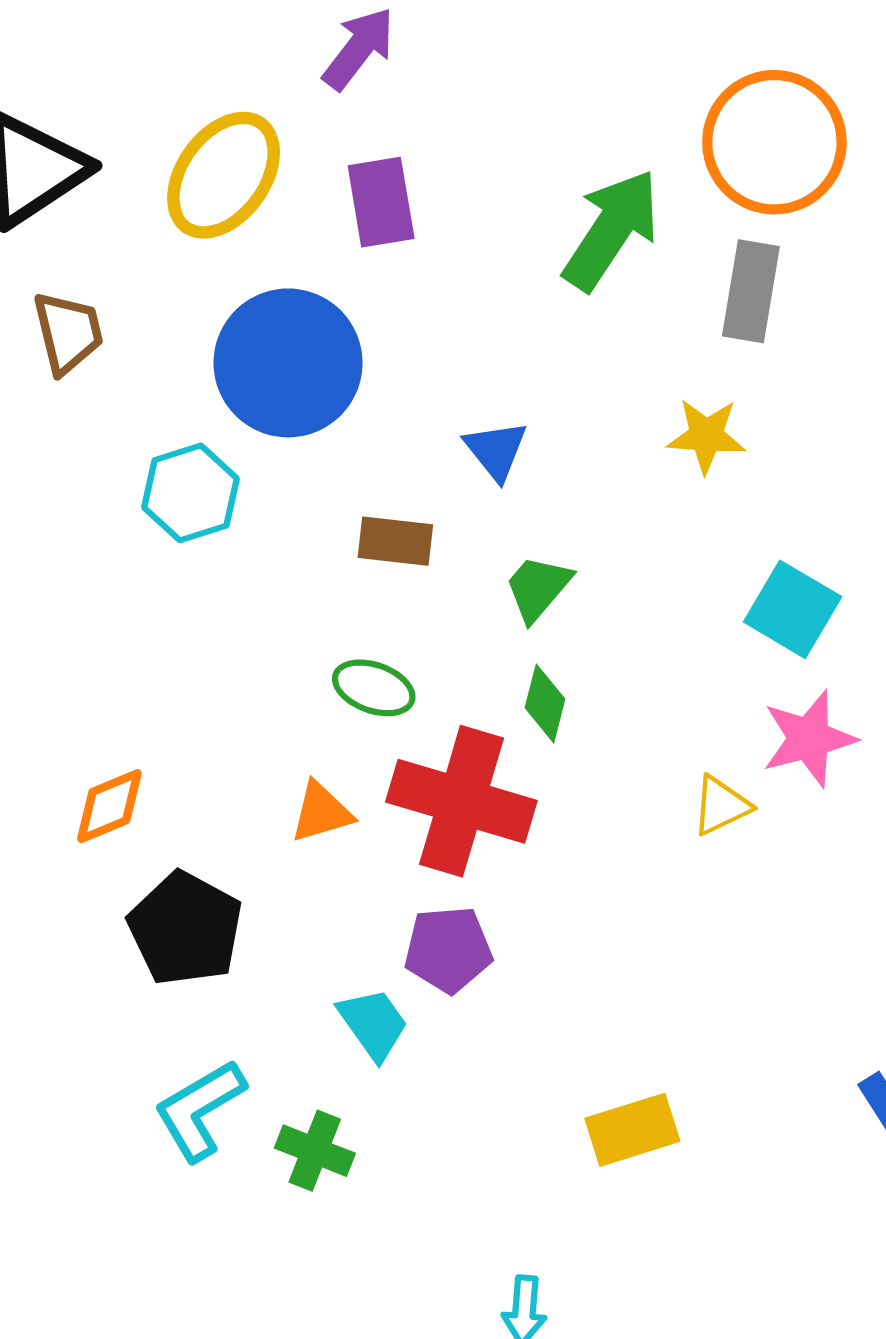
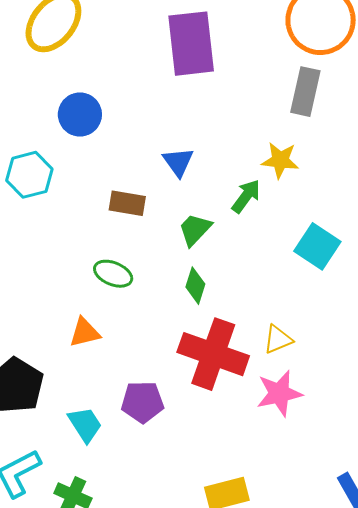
purple rectangle: (381, 202) -> (191, 44), moved, size x1.5
green arrow: (611, 230) -> (246, 196), moved, size x0.6
blue circle: (288, 363) -> (80, 114), size x0.6
pink star: (809, 739) -> (279, 393), moved
red cross: (461, 801) -> (213, 354), moved
cyan trapezoid: (373, 1024) -> (85, 424), moved

